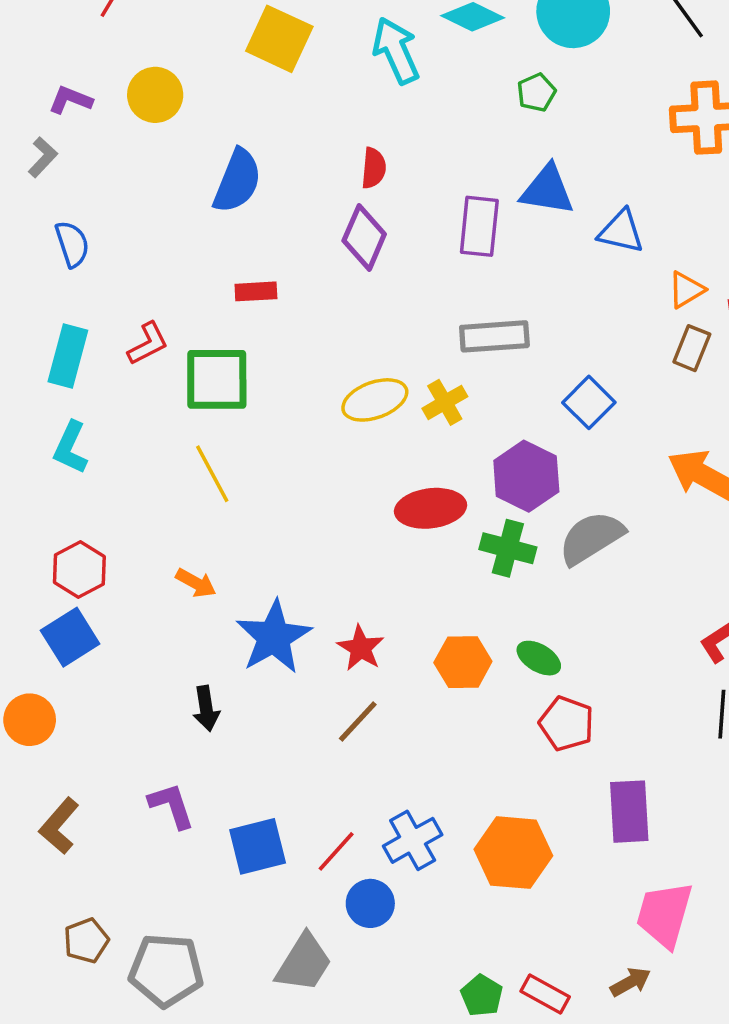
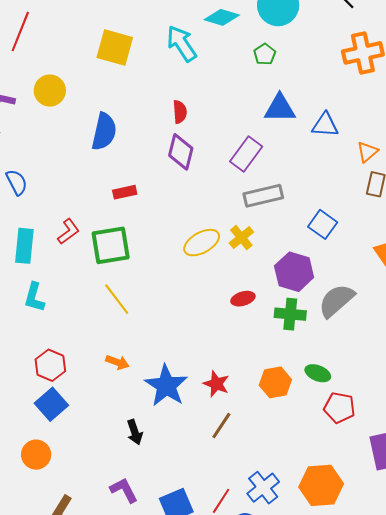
purple rectangle: (479, 226) -> (246, 154), moved, turned 40
red ellipse: (431, 508) -> (243, 299), size x0.6

